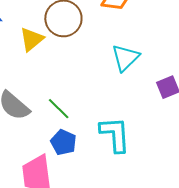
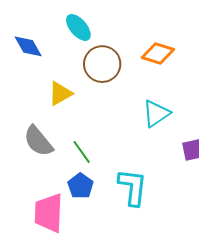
yellow triangle: (32, 39) -> (60, 93), moved

